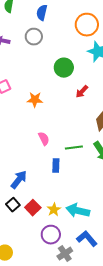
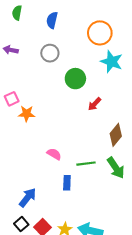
gray circle: (34, 37) -> (50, 53), moved
orange star: (35, 100) -> (27, 114), moved
pink semicircle: (44, 139) -> (54, 154), turned -32

